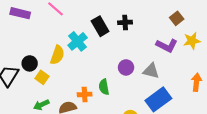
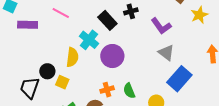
purple L-shape: (167, 46) -> (161, 26), moved, turned 40
purple circle: (126, 67) -> (112, 56), moved, size x1.5
gray triangle: (151, 71) -> (166, 53), turned 36
green semicircle: (104, 87) -> (129, 91), moved

